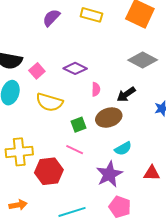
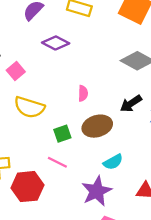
purple diamond: (75, 68) -> (56, 43), moved
black arrow: (126, 94) -> (131, 104), moved

